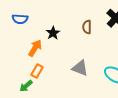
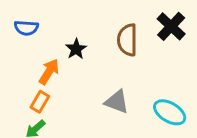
brown semicircle: (87, 27) -> (127, 40), size x1.5
orange rectangle: (37, 71) -> (40, 102), moved

